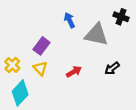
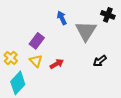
gray triangle: (96, 35) -> (86, 31), turned 50
red arrow: (74, 72) -> (57, 64), moved

